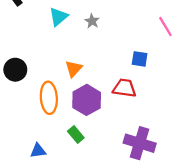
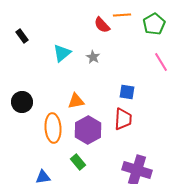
blue square: (140, 59) -> (127, 92), moved
orange triangle: (74, 69) -> (76, 101), turned 36
red trapezoid: (124, 88) -> (123, 119), turned 85

